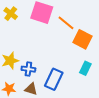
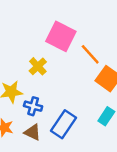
yellow cross: (11, 14) -> (38, 66), moved

